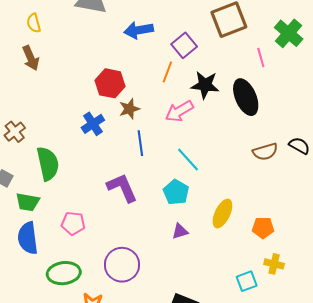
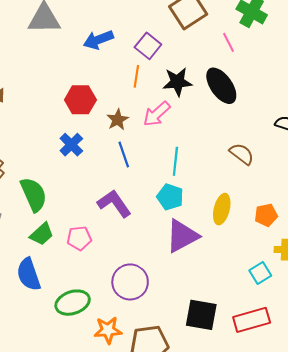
brown star: (129, 109) -> (118, 120), moved
brown semicircle: (265, 152) -> (242, 154), moved, turned -115
cyan line: (188, 160) -> (175, 161), turned 60
green trapezoid: (28, 202) -> (42, 234), moved, turned -40
pink pentagon: (73, 223) -> (79, 238), moved
purple triangle: (180, 231) -> (182, 236), size x2.0

